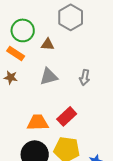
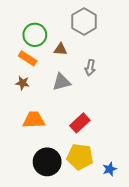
gray arrow: (85, 77) -> (90, 68), moved
orange trapezoid: (38, 122) -> (34, 120), moved

